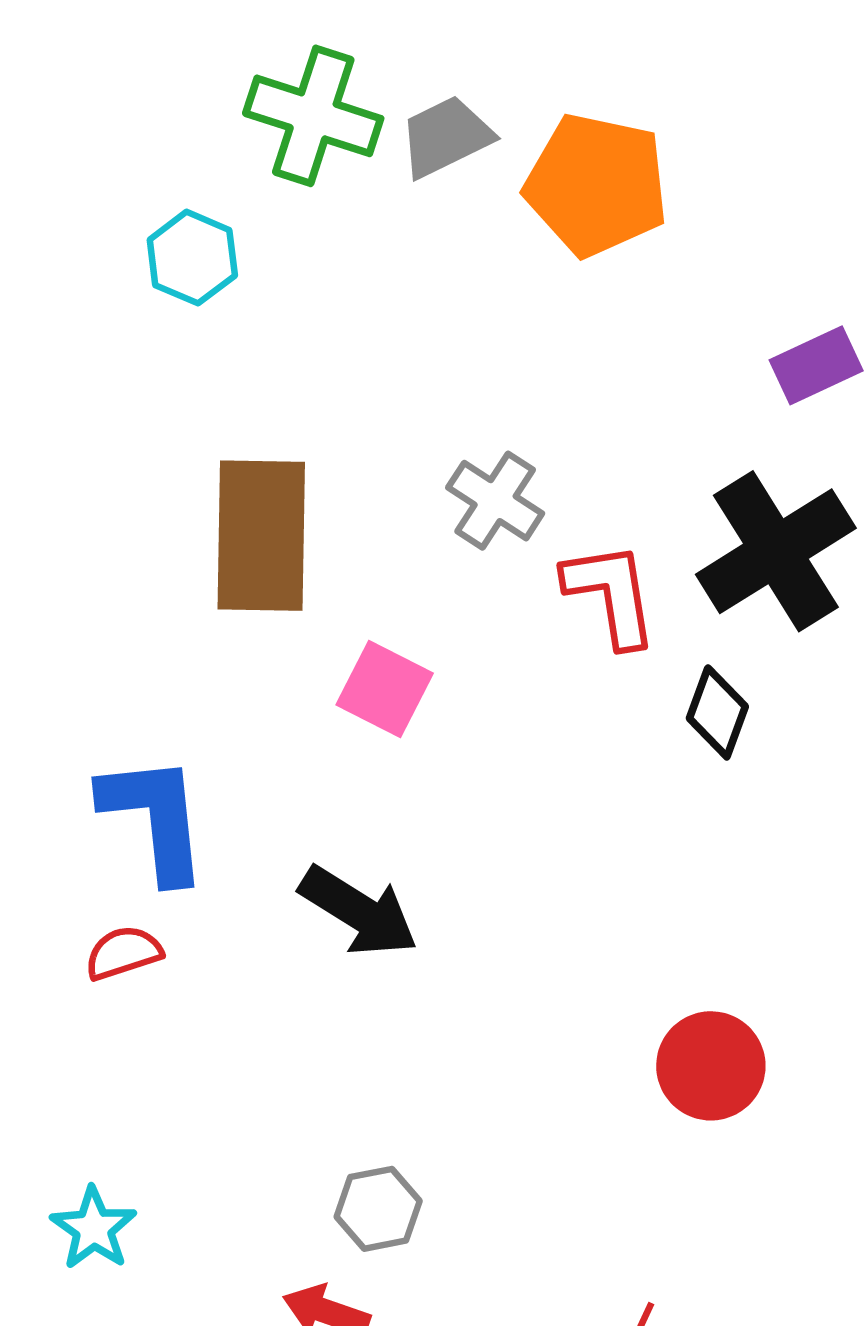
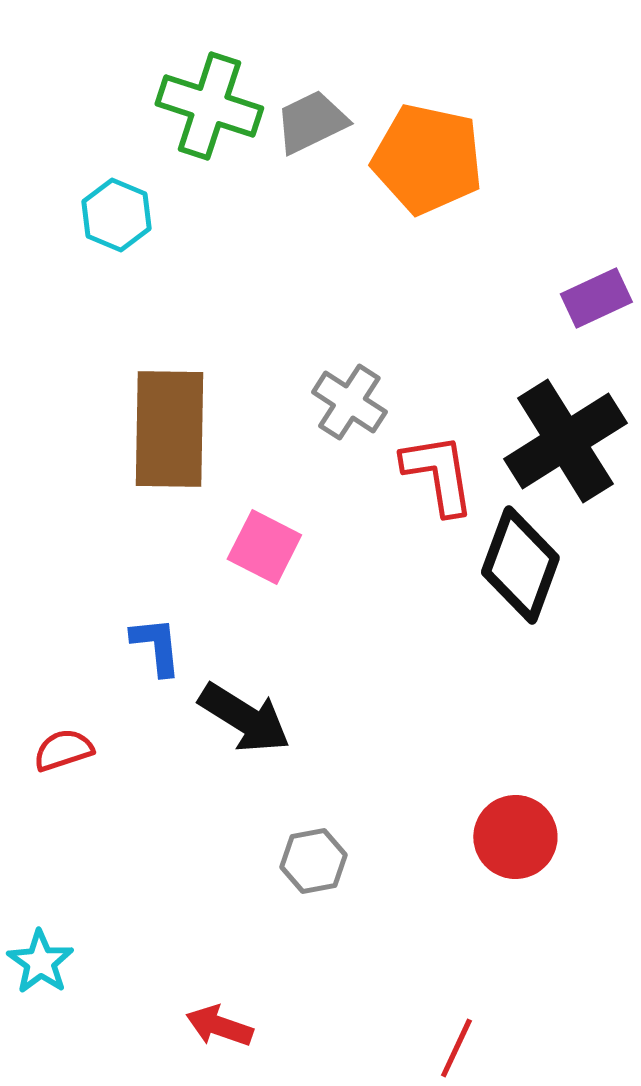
black diamond: (717, 712) -> (520, 565), size x1.6
blue L-shape: (155, 818) -> (156, 646), moved, size x0.6
gray hexagon: (378, 1209) -> (313, 861), moved

